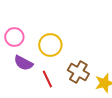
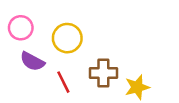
brown cross: (78, 72) -> (103, 73), turned -30

